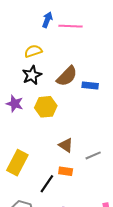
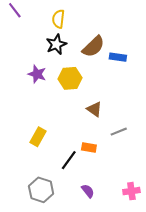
yellow semicircle: (33, 51) -> (58, 19), turned -66
brown triangle: (66, 145) -> (94, 109), moved
yellow rectangle: (17, 163) -> (38, 137), size x0.7

